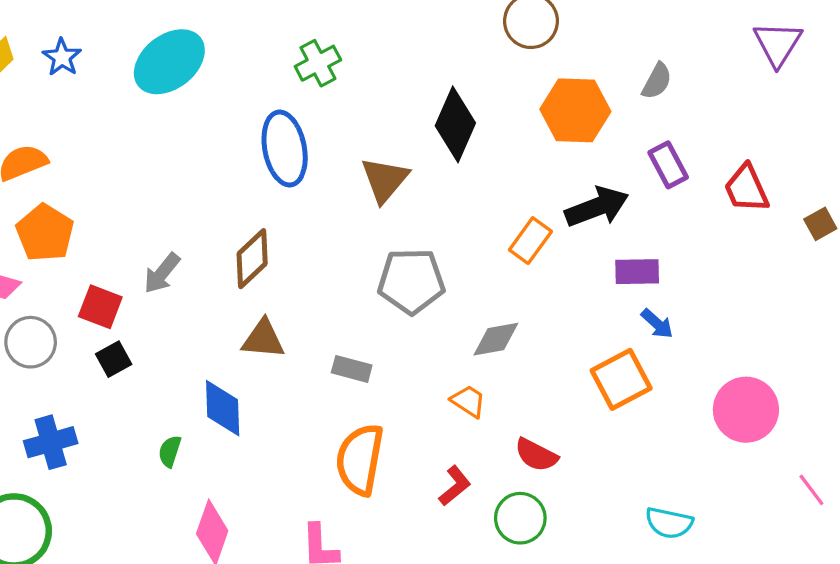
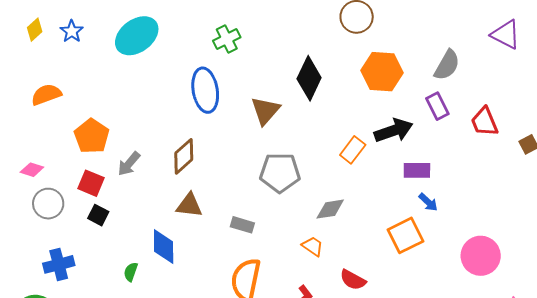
purple triangle: (778, 44) -> (506, 35), turned -36
gray semicircle: (657, 81) -> (447, 65), moved, size x1.4
orange pentagon: (45, 233) -> (92, 136), moved
black square: (114, 359) -> (98, 215), turned -35

